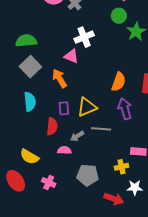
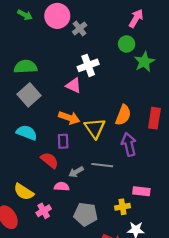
orange arrow: (60, 78) -> (69, 118), moved, turned 138
cyan semicircle: (30, 102) -> (27, 133), turned -66
yellow triangle: (87, 107) -> (95, 128), moved, turned -45
red semicircle: (52, 126) -> (50, 160), turned -60
pink cross: (49, 182) -> (44, 211), moved, turned 32

